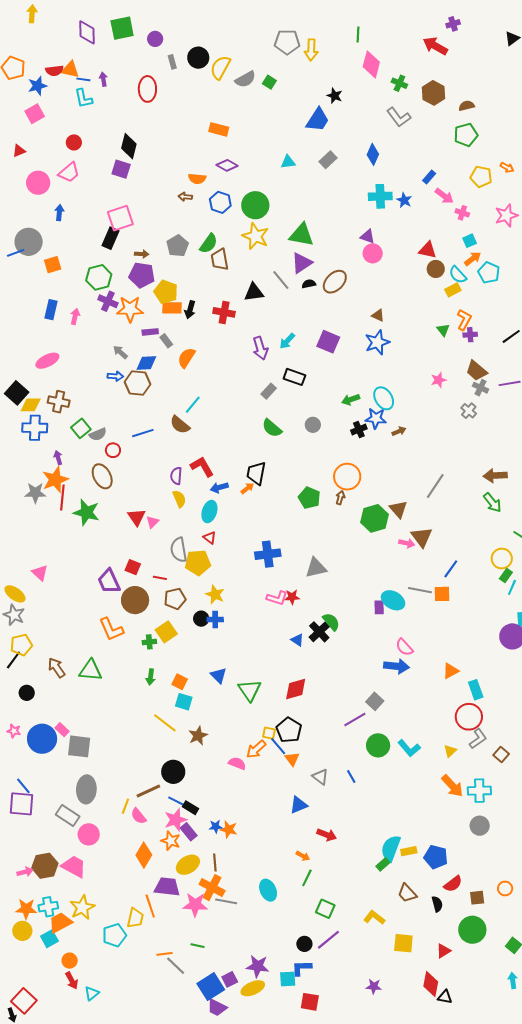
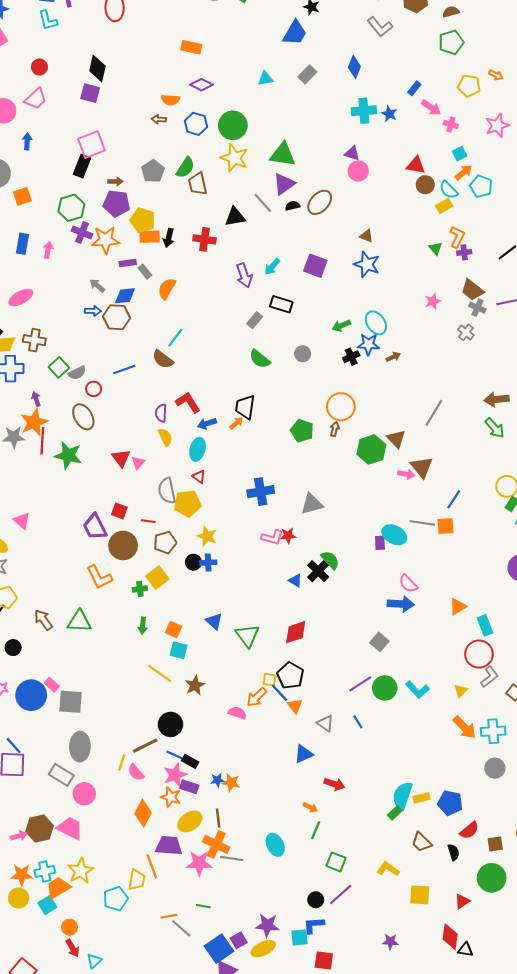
blue star: (377, 342) -> (367, 264), turned -30
purple line: (355, 720) -> (360, 684), moved
purple rectangle: (189, 832) -> (189, 787), turned -30

